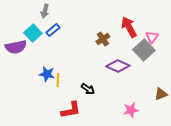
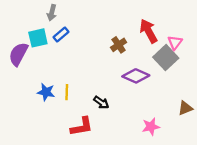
cyan square: (33, 33) -> (38, 38), turned 30
purple semicircle: (16, 47) -> (18, 54), turned 130
blue star: (47, 74) -> (46, 92), moved

